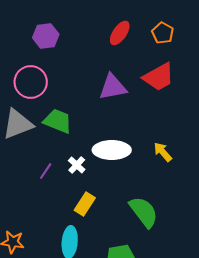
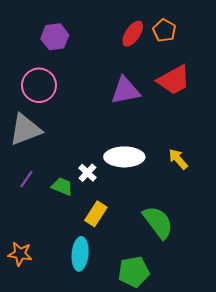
orange pentagon: (163, 33) -> (164, 30), moved
green trapezoid: (58, 121) -> (62, 186), moved, size x0.7
purple line: (46, 171) -> (26, 179), moved

